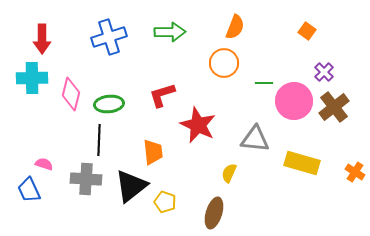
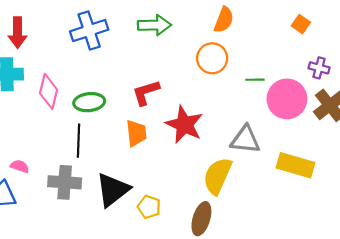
purple cross: (324, 72) -> (319, 68), turned -30
orange trapezoid: (153, 152) -> (136, 133), moved
yellow semicircle: (229, 173) -> (217, 176), size x1.8

